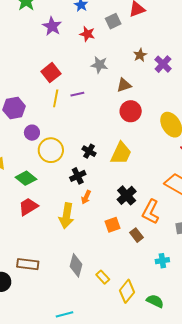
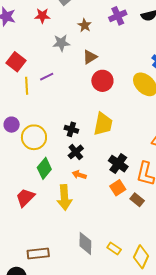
brown star: (140, 55) -> (85, 25), moved
purple cross: (163, 64) -> (118, 16), moved, turned 36
black cross: (78, 176) -> (76, 152), moved
green diamond: (26, 178) -> (44, 168), moved, turned -75
orange arrow: (86, 197) -> (79, 175), turned 96
orange square: (113, 225) -> (118, 188), moved

